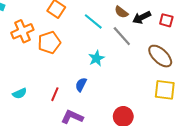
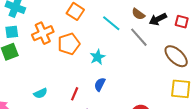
cyan star: (96, 58) -> (98, 57), moved

